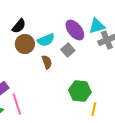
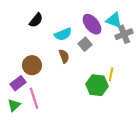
cyan triangle: (97, 26) -> (114, 20), turned 36
brown circle: (25, 44) -> (32, 65), moved
yellow line: (94, 109) -> (111, 74), moved

